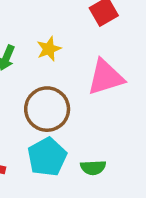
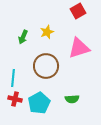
cyan pentagon: (47, 157) -> (39, 103), moved

